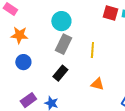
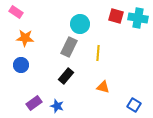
cyan circle: (61, 21) -> (80, 24), moved
blue circle: (23, 62) -> (21, 65), moved

